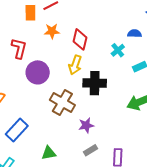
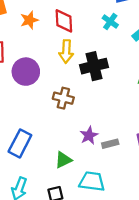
brown cross: (62, 102) -> (63, 98), size x0.7
purple star: (86, 125) -> (89, 135), moved
gray rectangle: (91, 150) -> (110, 144), turned 32

